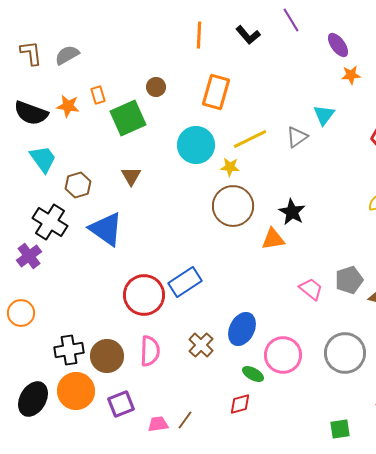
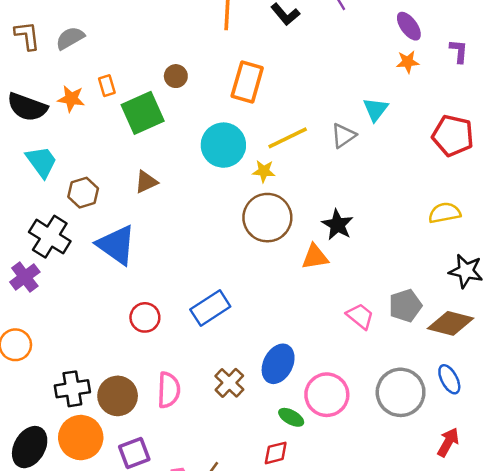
purple ellipse: (338, 45) -> (409, 26), moved
brown triangle: (131, 176) -> (146, 182), turned 35
red circle: (144, 295) -> (145, 317), moved, size x0.6

